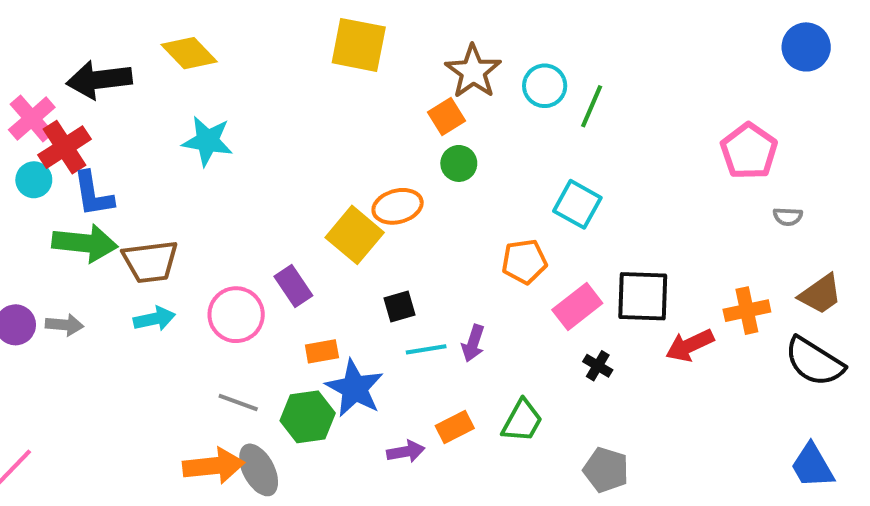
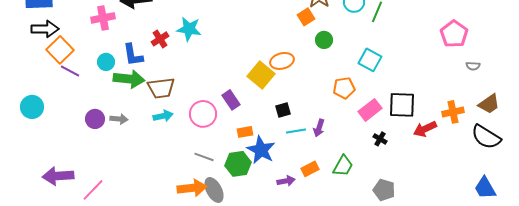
pink cross: (32, 118) -> (103, 18), turned 30
red cross: (64, 147) -> (160, 39), moved, size x0.7
green circle: (459, 163) -> (324, 40), moved
cyan circle: (34, 180) -> (106, 62), moved

